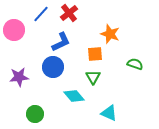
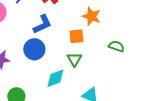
cyan diamond: (74, 96) -> (55, 78), turned -70

